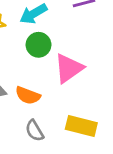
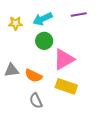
yellow rectangle: (81, 126) -> (66, 86), moved

